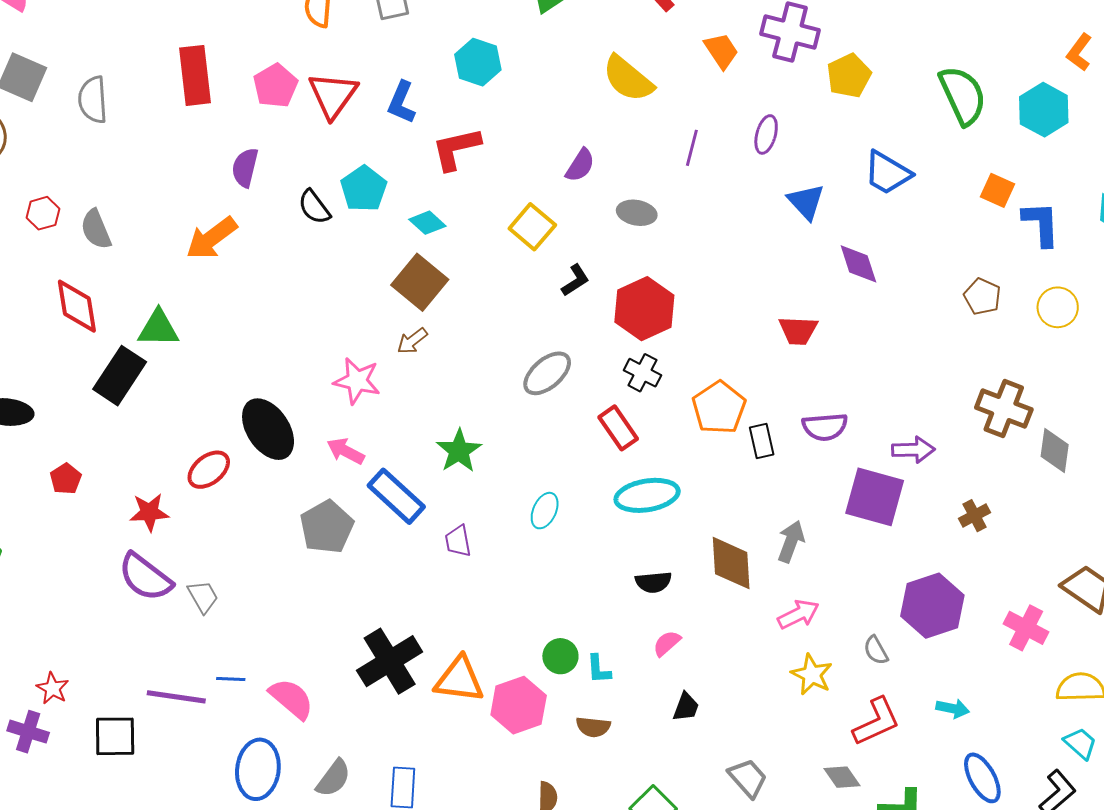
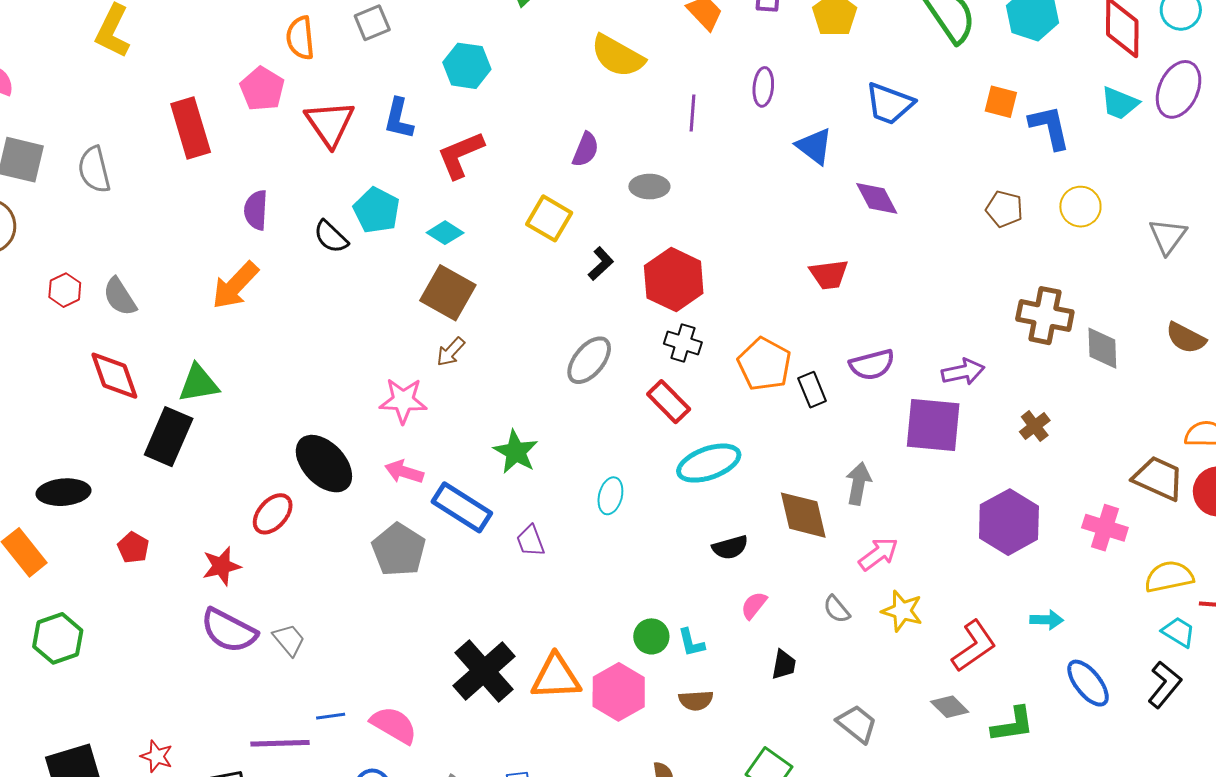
pink pentagon: (275, 86) -> (262, 89), moved
gray semicircle: (876, 650) -> (837, 609), moved

